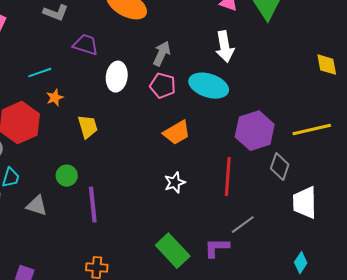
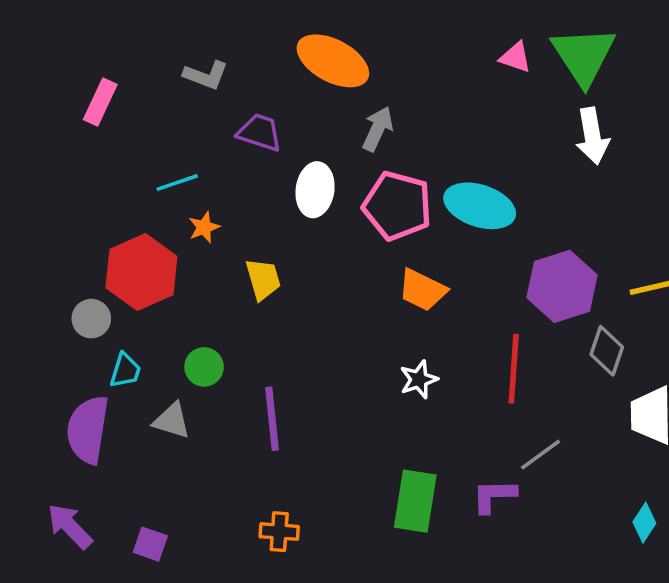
white arrow: (225, 47) -> (592, 136), moved
gray arrow: (162, 54) -> (378, 129), moved
pink pentagon: (163, 86) -> (397, 206), size x1.5
orange trapezoid: (177, 133) -> (422, 290), turned 56
green circle: (67, 176) -> (204, 367), moved
green rectangle: (173, 251) -> (415, 501), turned 52

